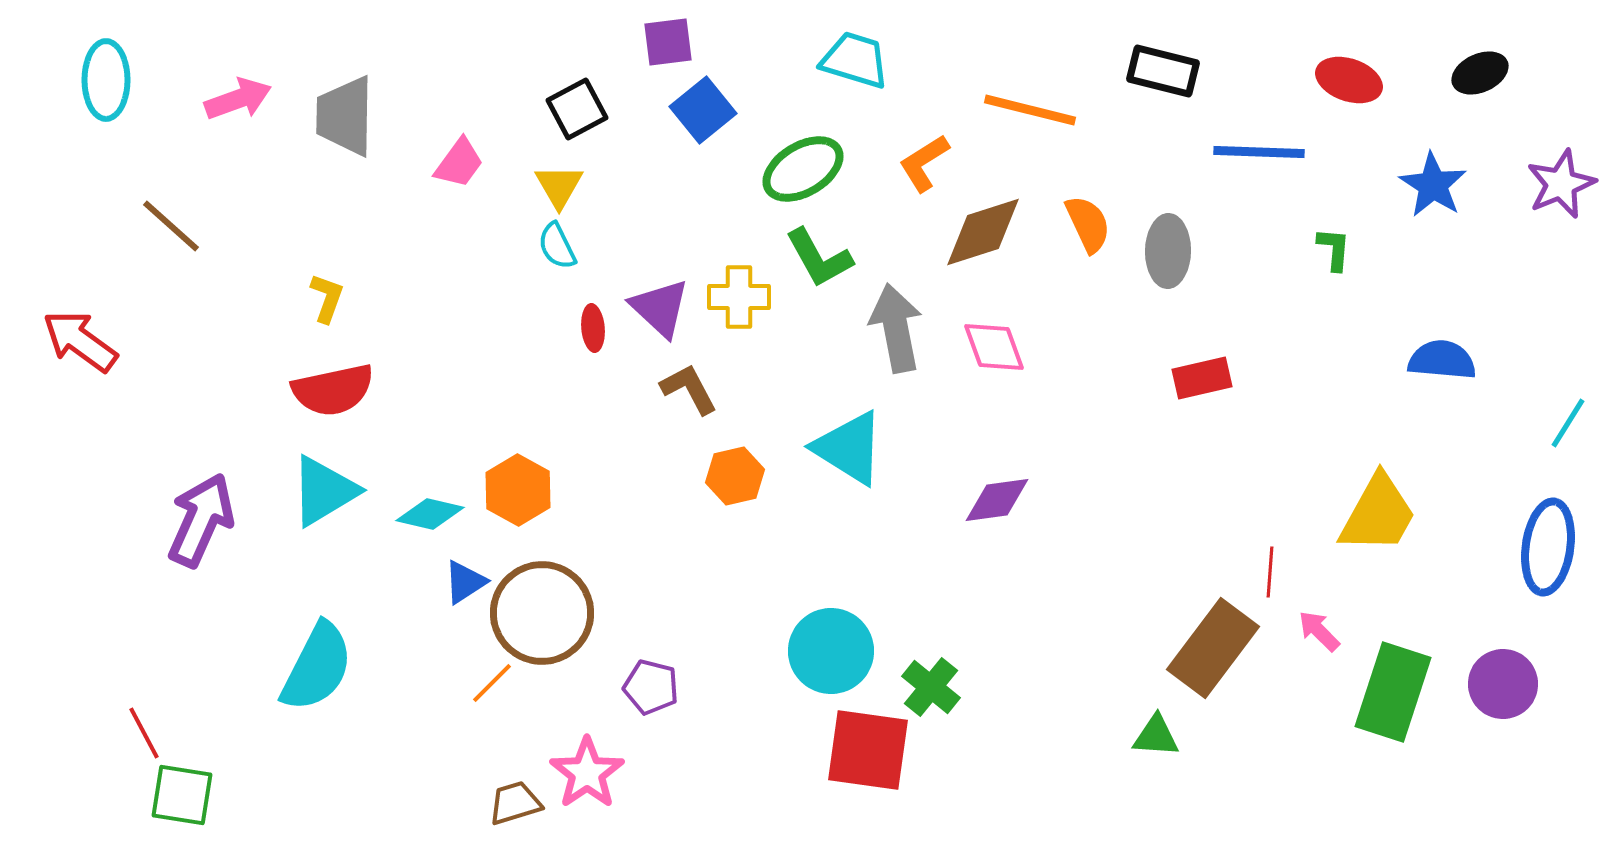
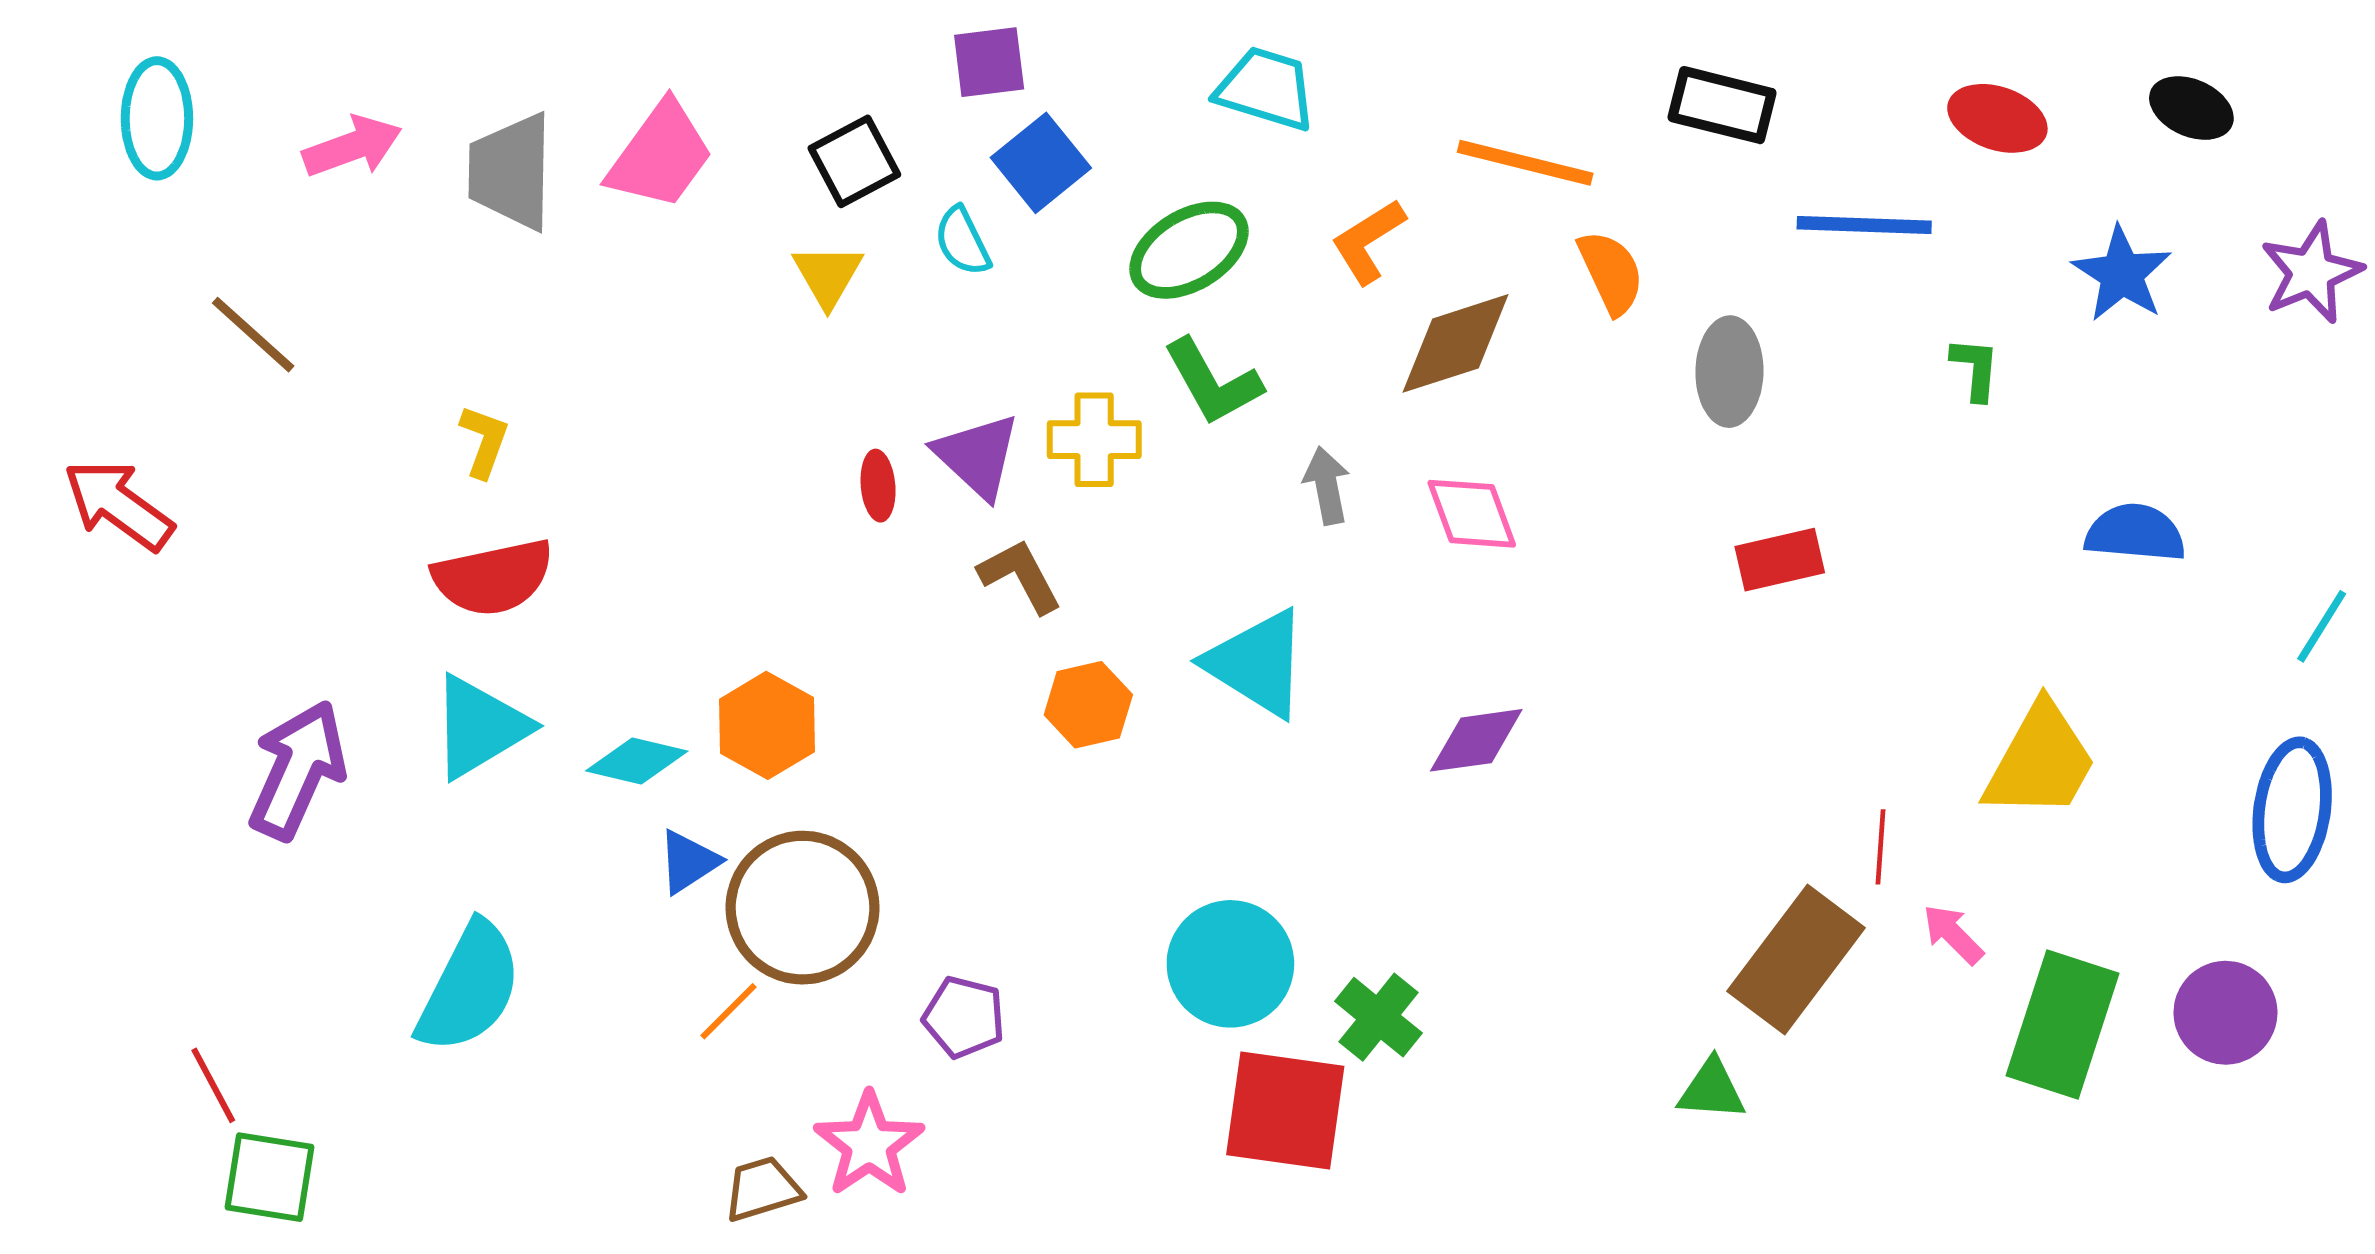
black ellipse: (1480, 73) -> (2191, 108), turned 48
pink trapezoid: (459, 163) -> (660, 155), moved, size x1.5
orange semicircle: (1088, 224) -> (1611, 272), moved
cyan semicircle: (557, 246) -> (962, 241), moved
gray arrow: (896, 328) -> (1327, 486), size x0.6

